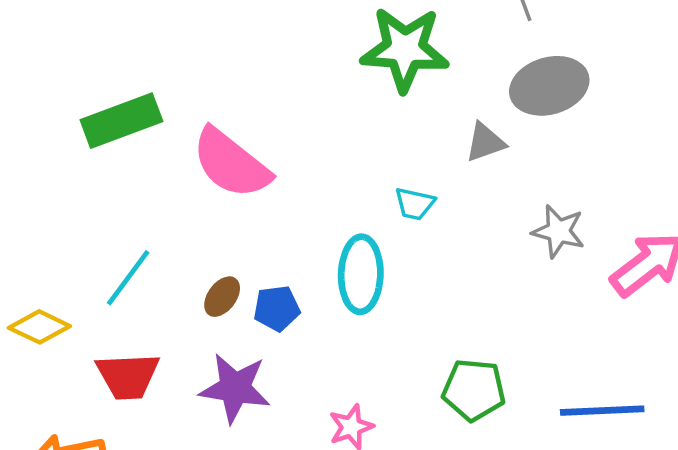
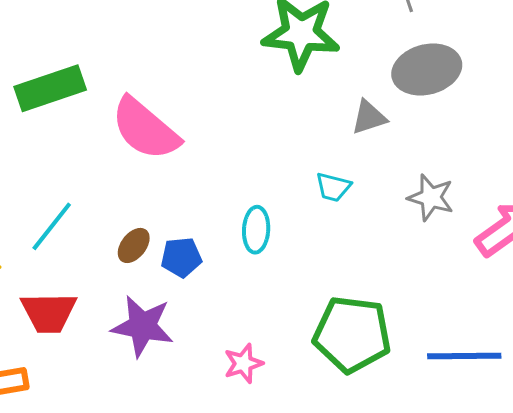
cyan trapezoid: (415, 204) -> (333, 187), moved
cyan ellipse: (361, 274) -> (256, 230), size x0.7
green pentagon: (474, 390) -> (352, 334), size x1.4

